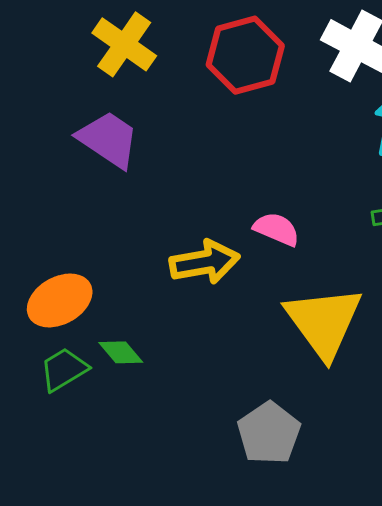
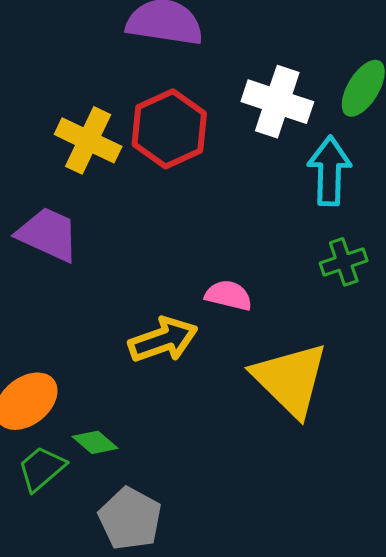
yellow cross: (124, 44) -> (88, 140), moved
gray pentagon: (269, 433) -> (130, 519), moved

